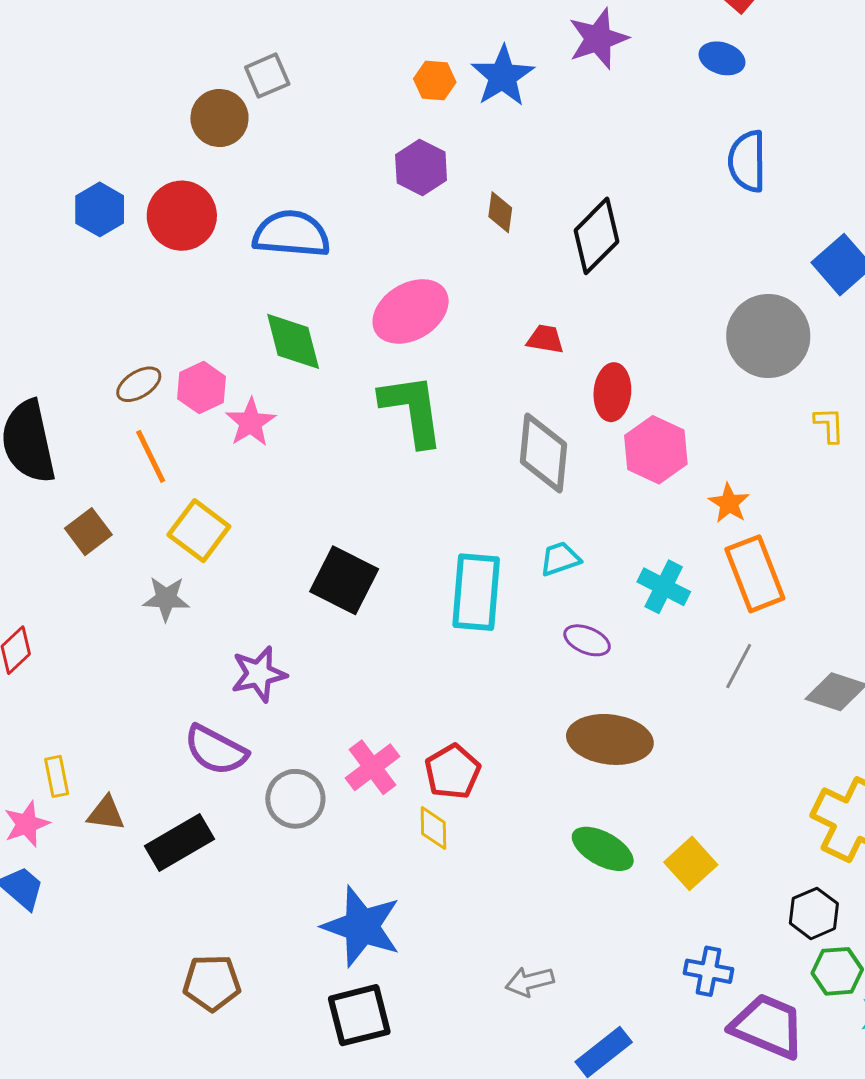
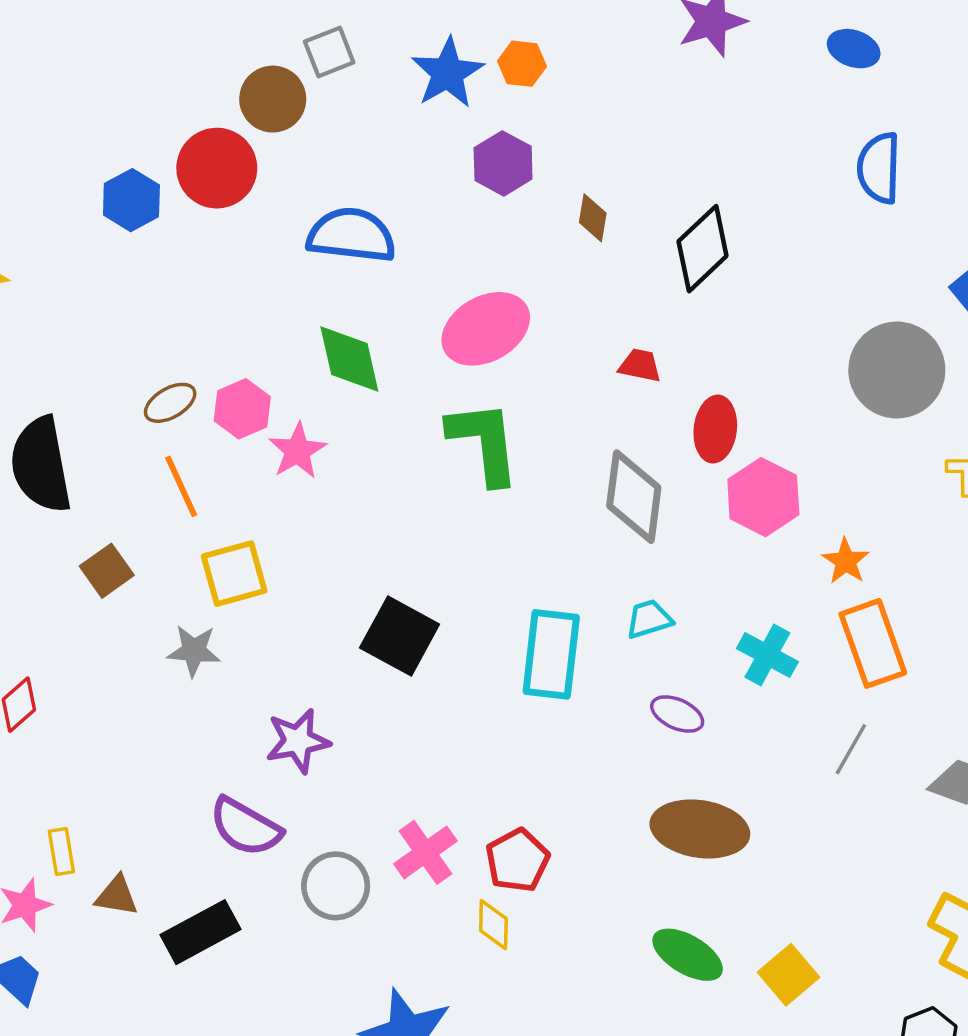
blue star: (503, 76) -> (448, 73), moved
red circle: (182, 216) -> (217, 168), moved
yellow square: (199, 531) -> (234, 574), turned 36

